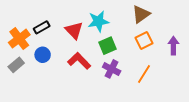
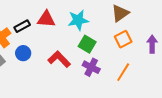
red triangle: (74, 30) -> (46, 19), moved, turned -42
green square: (107, 46) -> (87, 44), turned -36

